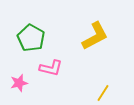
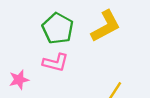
green pentagon: (31, 38) -> (58, 28), moved

